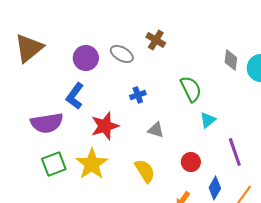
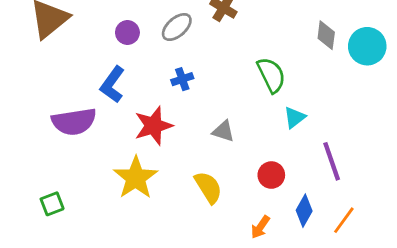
gray ellipse: (122, 54) -> (177, 27), turned -70
purple circle: (86, 58) -> (127, 33), size x0.7
blue cross: (138, 95) -> (182, 79), moved
green square: (54, 164) -> (52, 204), moved, size x0.7

